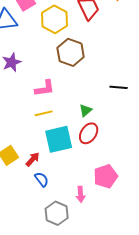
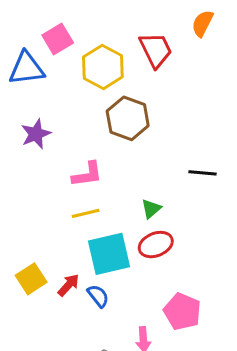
red ellipse: (89, 133) -> (156, 245), turned 35
pink pentagon: (106, 176) -> (182, 312), turned -30
blue semicircle: (42, 179) -> (98, 296), moved

